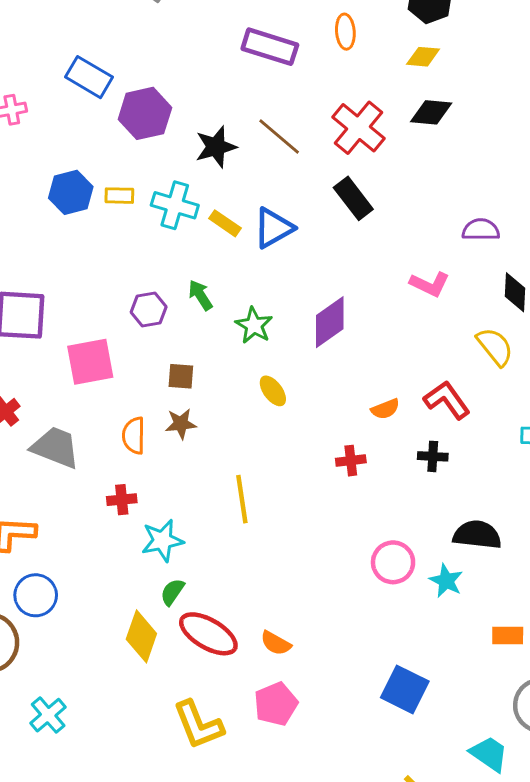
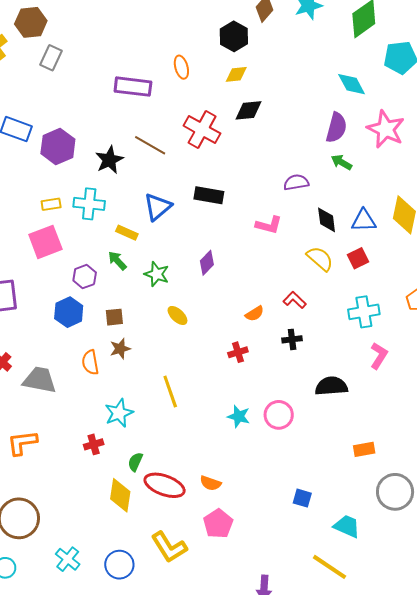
blue hexagon: (71, 192) -> (69, 312), moved
black rectangle: (353, 198) -> (209, 195), moved, turned -32
yellow rectangle: (225, 223) -> (127, 233), moved
purple diamond: (330, 322) -> (207, 263), size x0.7
pink square: (90, 362) -> (45, 242), moved
red L-shape: (447, 400) -> (295, 300), size x0.7
red cross: (122, 500) -> (94, 444), moved
cyan star: (162, 541) -> (119, 413), moved
cyan star: (446, 581) -> (239, 416), moved
blue circle: (36, 595) -> (119, 565), moved
blue square: (405, 689) -> (302, 498), size x0.6
cyan trapezoid: (489, 754) -> (347, 526), moved

